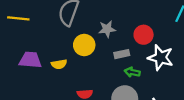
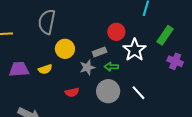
gray star: (107, 29) -> (87, 67), moved
white star: (161, 58) -> (135, 50), turned 30

